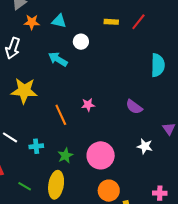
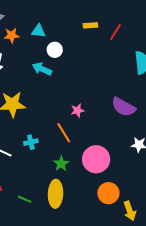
red line: (138, 22) -> (116, 32), moved
white circle: (81, 42) -> (55, 50), moved
purple semicircle: (134, 107) -> (123, 107), size x1.4
orange line: (61, 115) -> (64, 133), moved
cyan cross: (36, 146) -> (31, 142), moved

